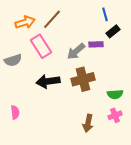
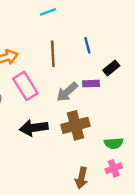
blue line: (105, 14) -> (87, 45), moved
brown line: (52, 19) -> (53, 54), moved, turned -45

